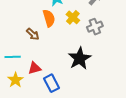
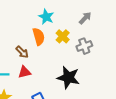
black star: (80, 58) -> (68, 78), turned -30
red triangle: (35, 68) -> (24, 72), moved

